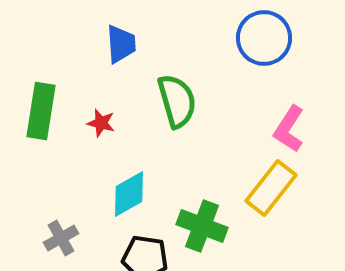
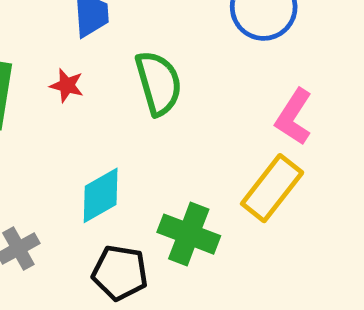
red star: (101, 123) -> (67, 85), moved

